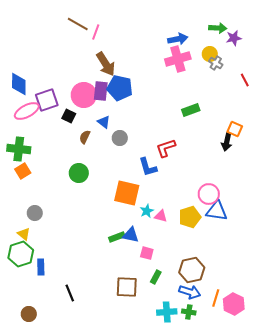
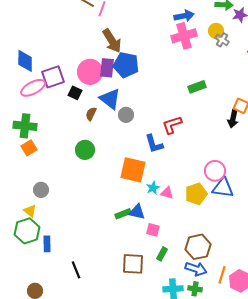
blue triangle: (104, 122) -> (110, 99), size x1.6

